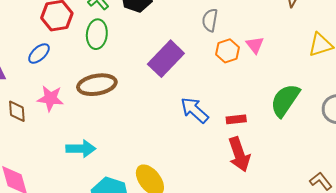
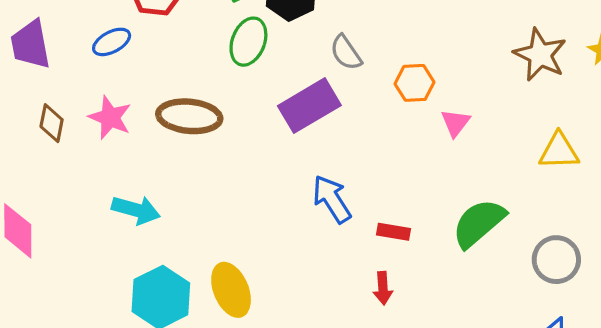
gray semicircle: (210, 20) -> (346, 53), moved, turned -60
green ellipse: (97, 34) -> (248, 42), moved
orange hexagon: (227, 51) -> (414, 83), moved
red arrow: (239, 154) -> (383, 288), size x0.6

